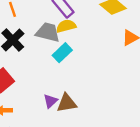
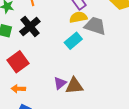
gray trapezoid: (48, 32) -> (95, 26), moved

